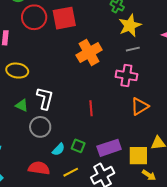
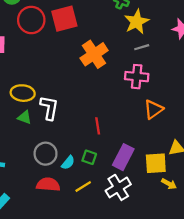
yellow ellipse: (17, 71) -> (23, 93), moved
red line: (91, 108) -> (98, 126), moved
gray circle: (40, 127) -> (46, 154), moved
purple rectangle: (109, 148) -> (123, 157), turned -40

